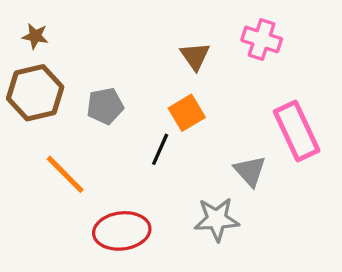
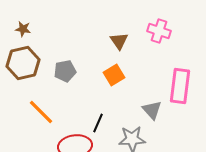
pink rectangle: (297, 131) -> (180, 86), turned 32
black line: (160, 149) -> (98, 123), moved

